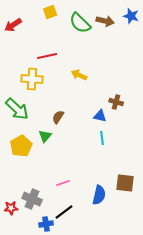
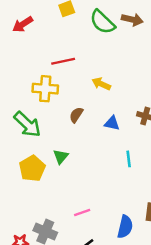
blue triangle: (100, 116) -> (112, 123), moved
brown semicircle: (58, 117) -> (76, 115), moved

